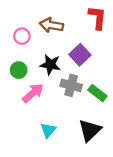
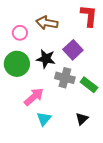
green circle: (19, 70) -> (17, 64), size x1.6
pink arrow: (33, 93) -> (34, 97), moved
black triangle: (90, 130) -> (82, 119), size x0.6

